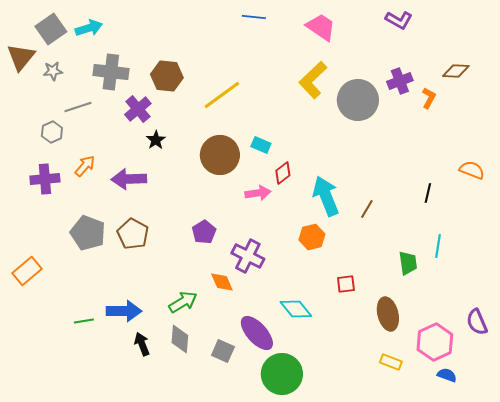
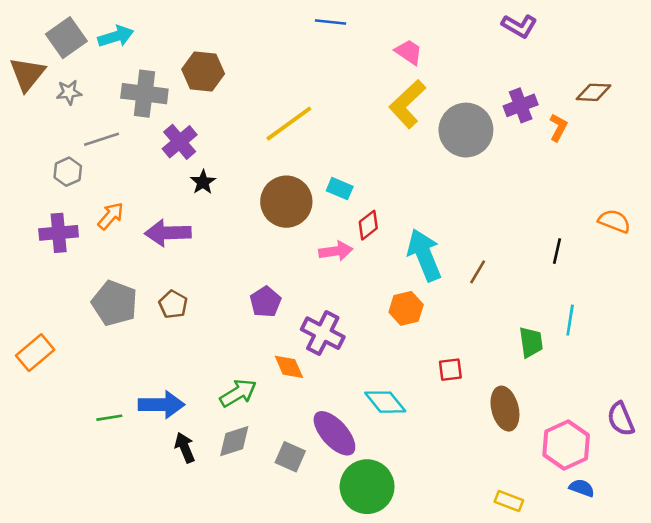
pink trapezoid: (321, 27) -> (409, 52), moved, size x0.7
brown hexagon: (167, 76) -> (203, 71), moved
brown pentagon: (133, 234) -> (173, 304), size x0.7
gray diamond: (180, 339) -> (234, 441), turned 68
yellow rectangle: (391, 362) -> (509, 501), moved

